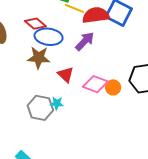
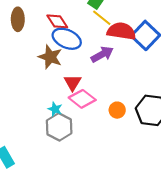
pink diamond: (95, 84) -> (82, 99), moved
gray hexagon: (40, 108) -> (59, 127), moved

